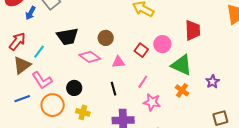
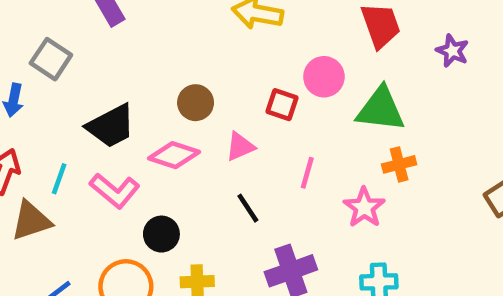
brown triangle: (22, 65) -> (31, 221), turned 36
pink L-shape: (42, 80) -> (115, 191), moved
purple star: (213, 82) -> (452, 51), moved
orange cross: (182, 90) -> (399, 164), turned -32
pink star: (152, 102) -> (364, 207), moved, turned -30

